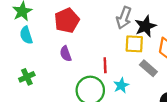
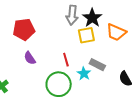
red pentagon: (67, 20) -> (24, 29), turned 30
gray rectangle: (148, 68) -> (97, 65), moved

